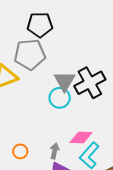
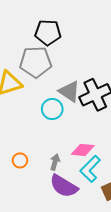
gray triangle: (64, 81) -> (69, 91), turned -30
cyan circle: (60, 98) -> (52, 109), moved

